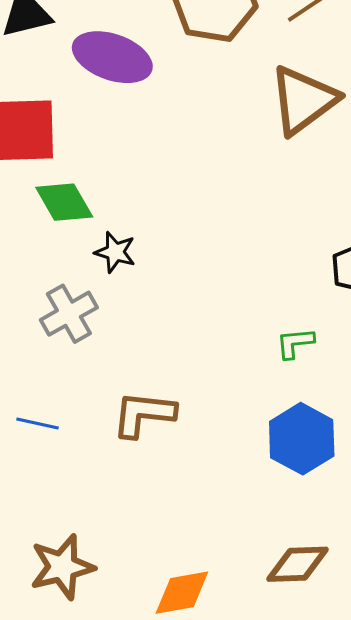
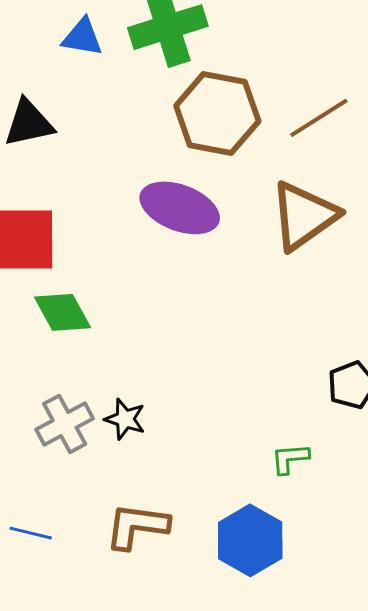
purple ellipse: (112, 57) -> (180, 208), moved
black star: (115, 252) -> (125, 419), moved
blue hexagon: (302, 439) -> (250, 540), moved

